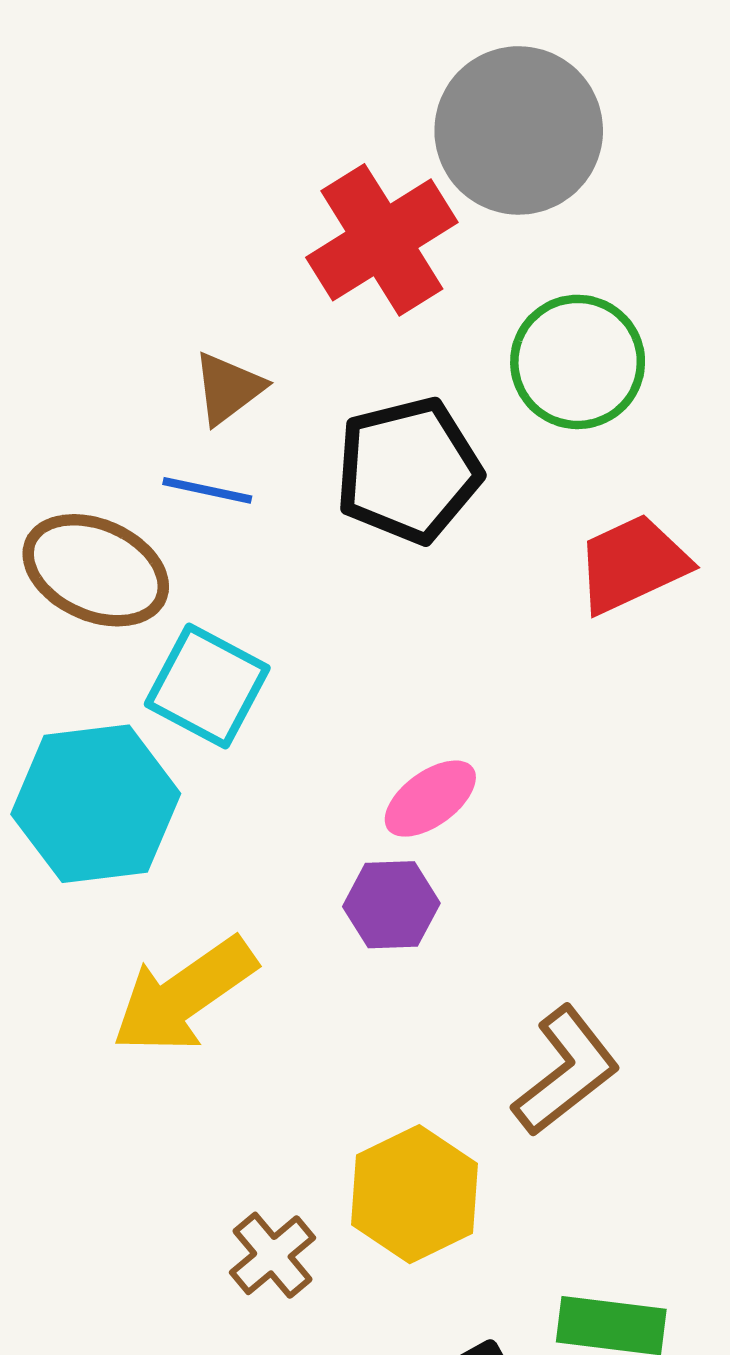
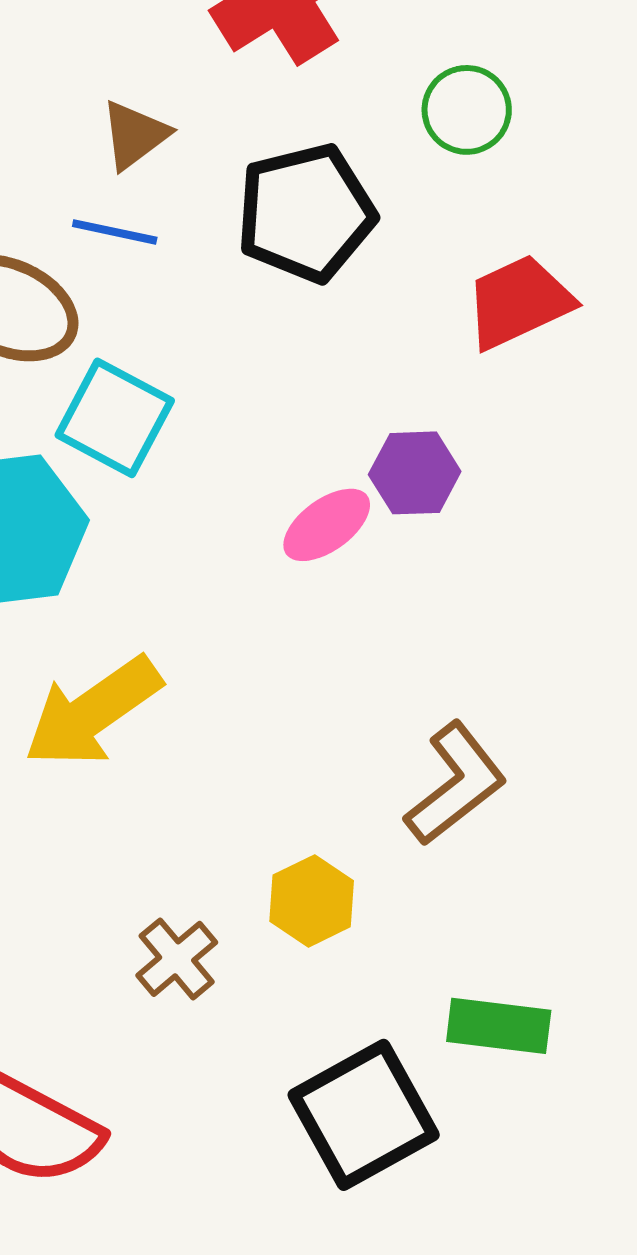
green circle: (578, 362) -> (467, 110), size x0.7
purple hexagon: (391, 905) -> (415, 473), moved
yellow hexagon: (415, 1194) -> (312, 901), size x0.7

